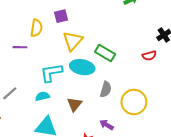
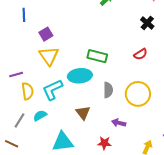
yellow semicircle: (36, 28) -> (27, 91), moved
yellow triangle: (73, 41) -> (49, 56), moved
red semicircle: (149, 56) -> (140, 54), moved
cyan semicircle: (42, 96) -> (40, 116), moved

